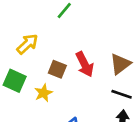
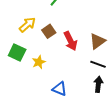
brown square: (57, 69) -> (49, 31), moved, turned 32

